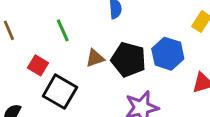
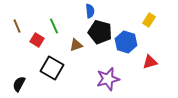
black pentagon: (128, 59) -> (100, 32), moved
red square: (38, 65) -> (37, 40), moved

